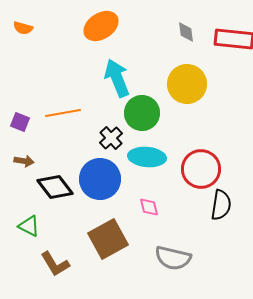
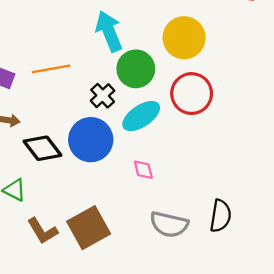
cyan ellipse: (147, 157) -> (141, 116), turned -39
red circle: (201, 169) -> (192, 94), moved
black semicircle: (221, 205) -> (221, 216), moved
brown square: (108, 239) -> (89, 228), moved

